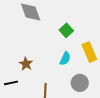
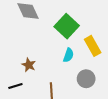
green square: (66, 30) -> (67, 26), size x1.6

